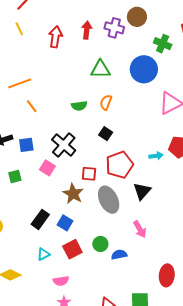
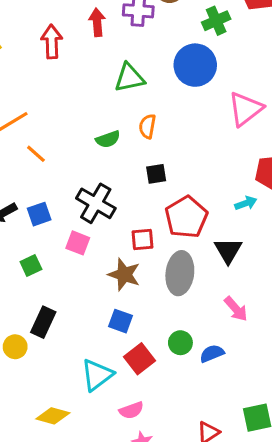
green cross: (163, 44) -> (216, 21), turned -36
black square: (106, 134) -> (156, 174), turned -32
cyan arrow: (156, 156) -> (246, 203), moved
gray ellipse: (109, 200) -> (180, 273), turned 44
black rectangle: (40, 219) -> (43, 322), moved
cyan triangle: (43, 254) -> (97, 375), size x1.6

